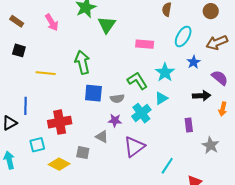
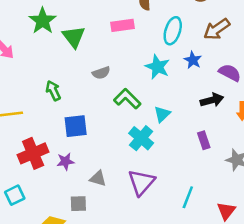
pink rectangle: (145, 44) -> (123, 25), moved
green arrow: (82, 62) -> (53, 91), size x0.7
cyan star: (165, 72) -> (157, 67), moved
gray semicircle: (117, 99) -> (101, 73), moved
purple star: (115, 120) -> (65, 161), moved
red cross: (60, 122) -> (33, 153), moved
cyan square: (37, 145) -> (15, 195), moved

